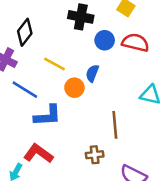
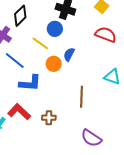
blue circle: (105, 40) -> (55, 29), moved
brown cross: (95, 155) -> (49, 118), moved

